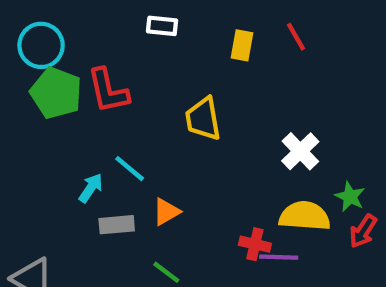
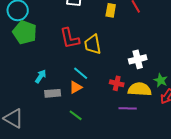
red L-shape: (108, 91) -> (70, 38), moved
white cross: (300, 151) -> (138, 59), turned 30
cyan line: (130, 169) -> (81, 73), moved
red cross: (255, 244) -> (117, 83), moved

